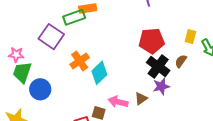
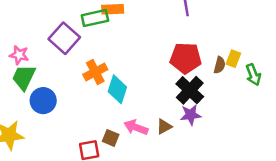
brown semicircle: (181, 61) -> (220, 65), moved, turned 152
cyan diamond: (99, 73) -> (117, 89), turned -35

